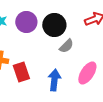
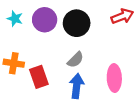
gray semicircle: (66, 46) -> (75, 60), moved
pink ellipse: (87, 73) -> (114, 78), turned -35

